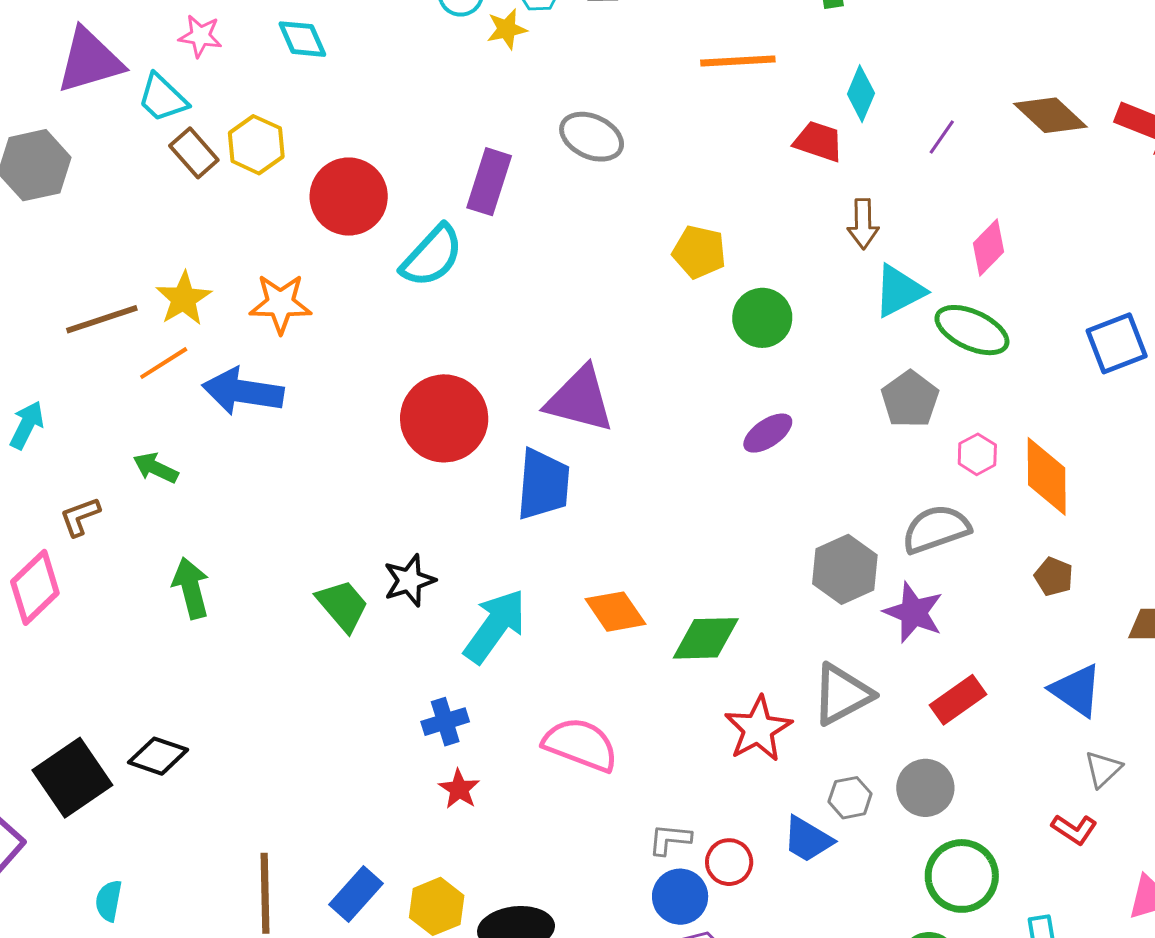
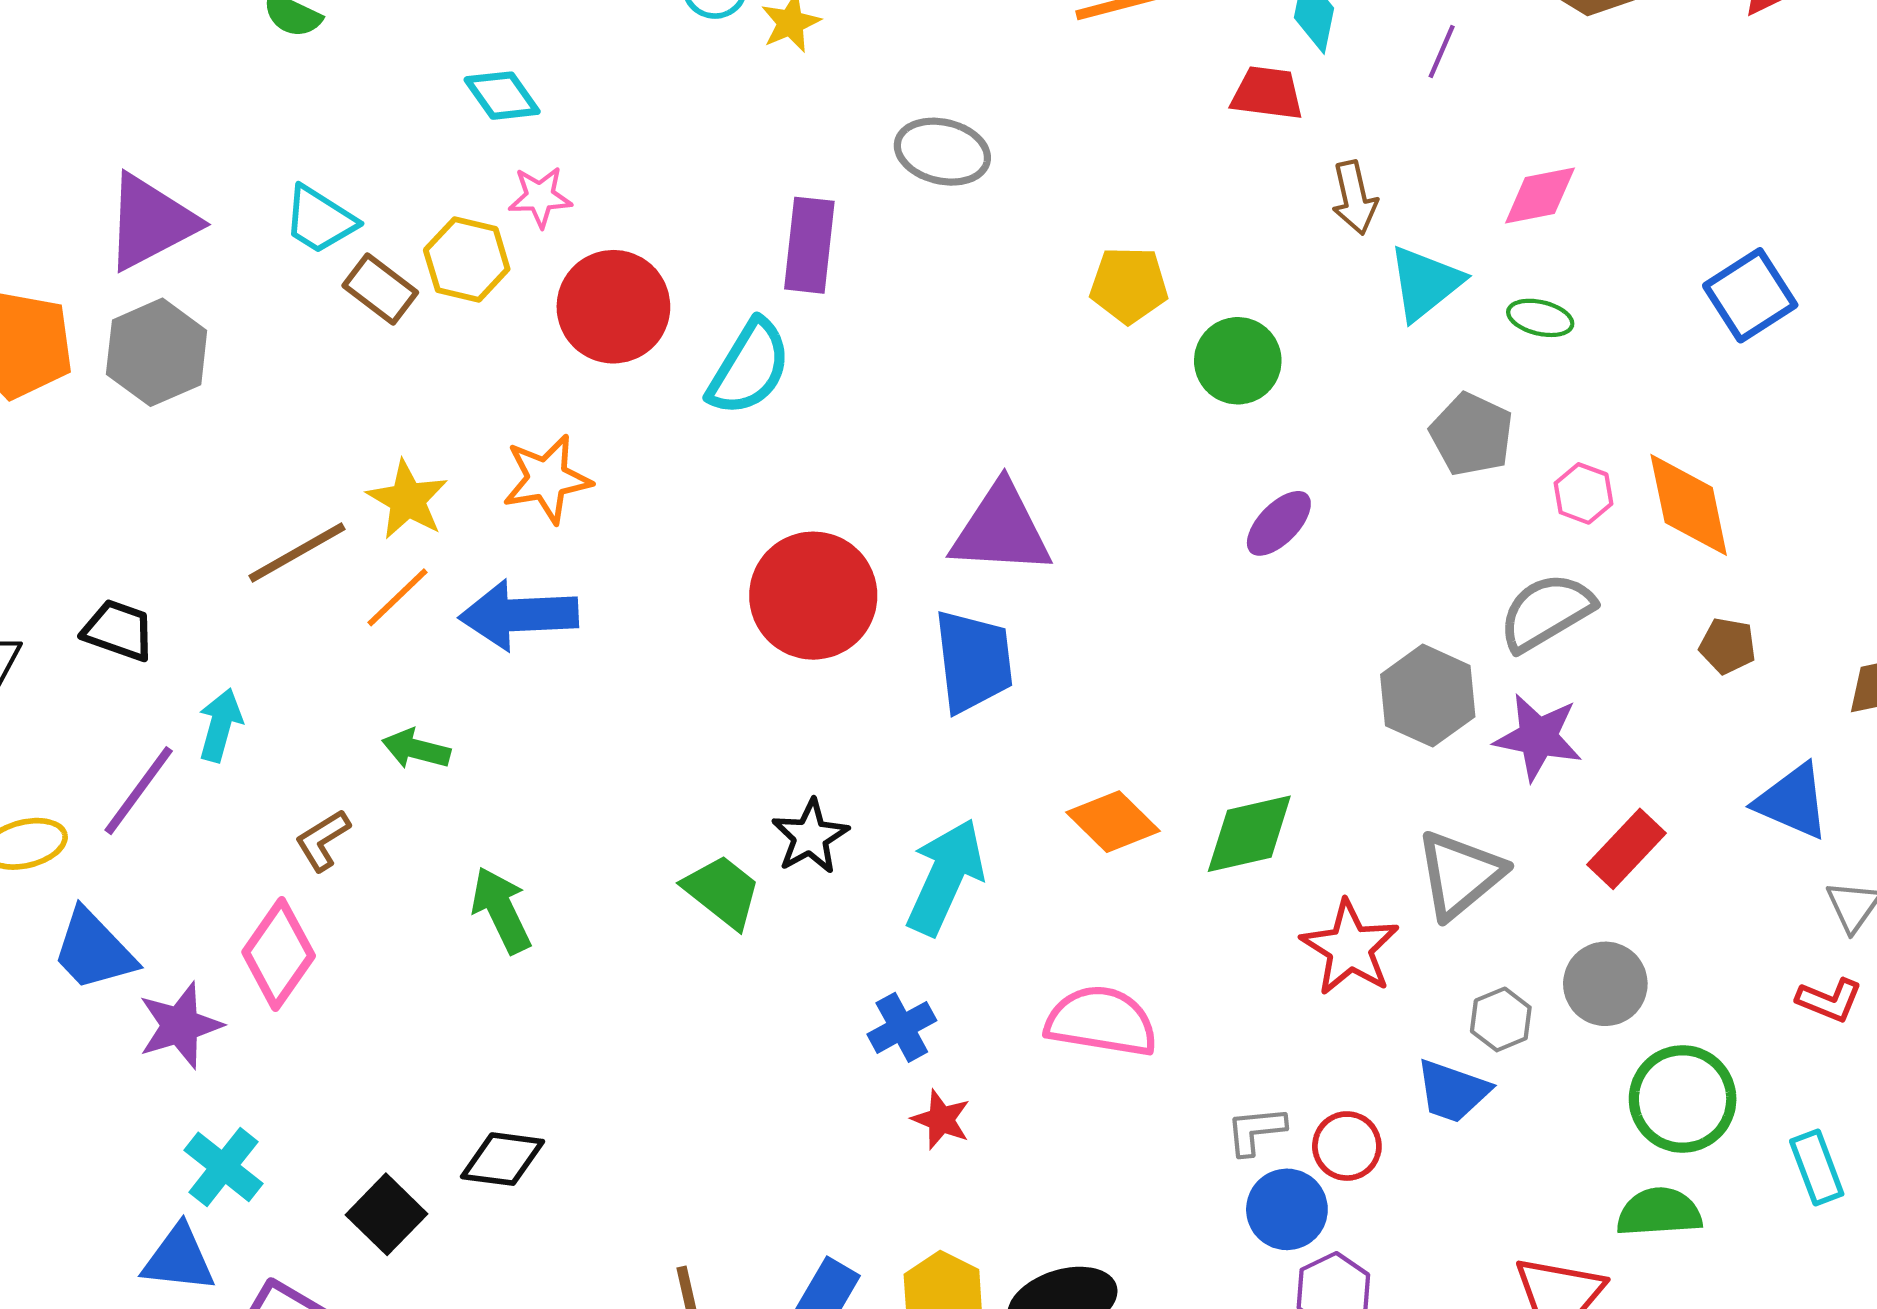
pink star: (200, 36) -> (540, 197), moved
purple triangle: (90, 61) -> (151, 222), moved
pink diamond: (988, 248) -> (1540, 196), turned 46
green ellipse: (972, 330) -> (1540, 318), size x0.6
black square: (72, 778) -> (387, 1214), size x0.7

